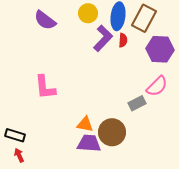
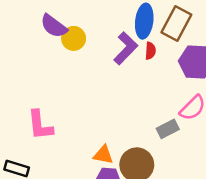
yellow circle: (88, 13) -> (74, 38), moved
pink L-shape: (45, 87) -> (40, 125), moved

